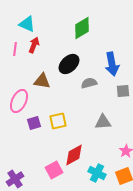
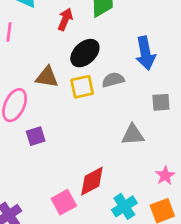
red arrow: (34, 45) -> (65, 19), moved
gray square: (123, 91) -> (161, 102), moved
yellow square: (58, 121) -> (82, 87), moved
cyan cross: (97, 173) -> (124, 206), turned 30

